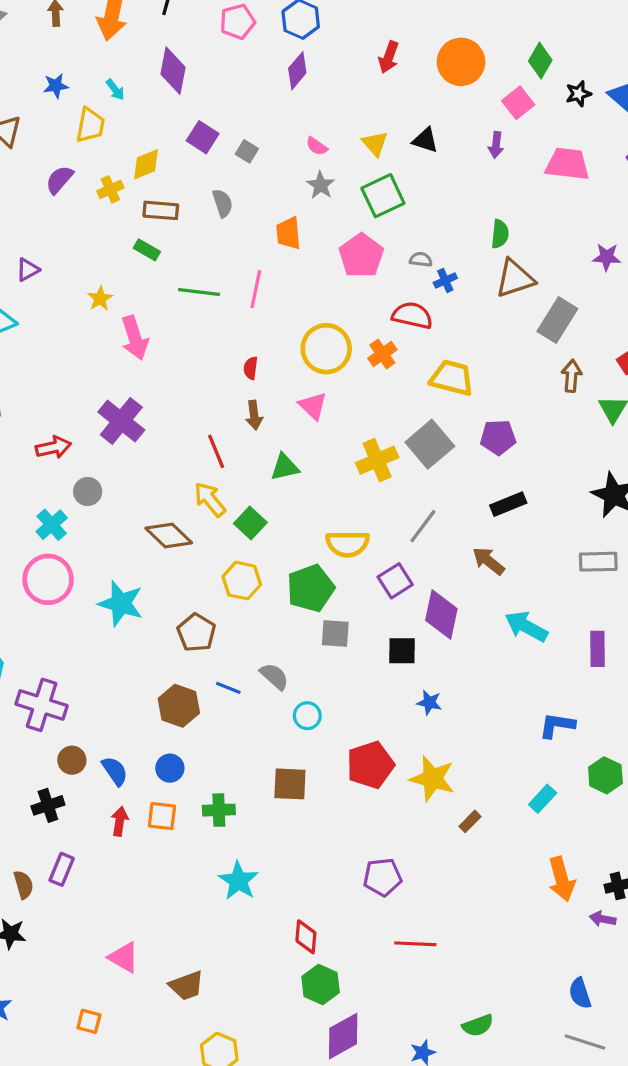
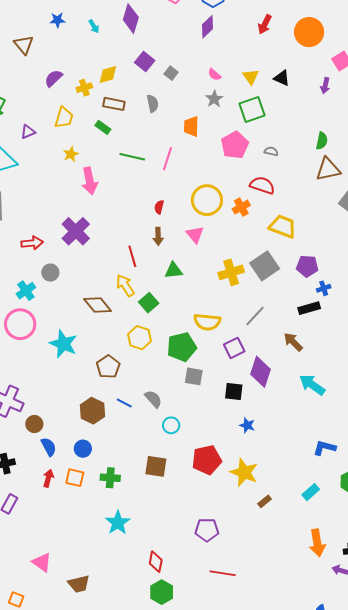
yellow trapezoid: (90, 125) -> (64, 118), moved
blue cross: (445, 280) -> (324, 288), moved
brown circle: (72, 760) -> (34, 424), moved

